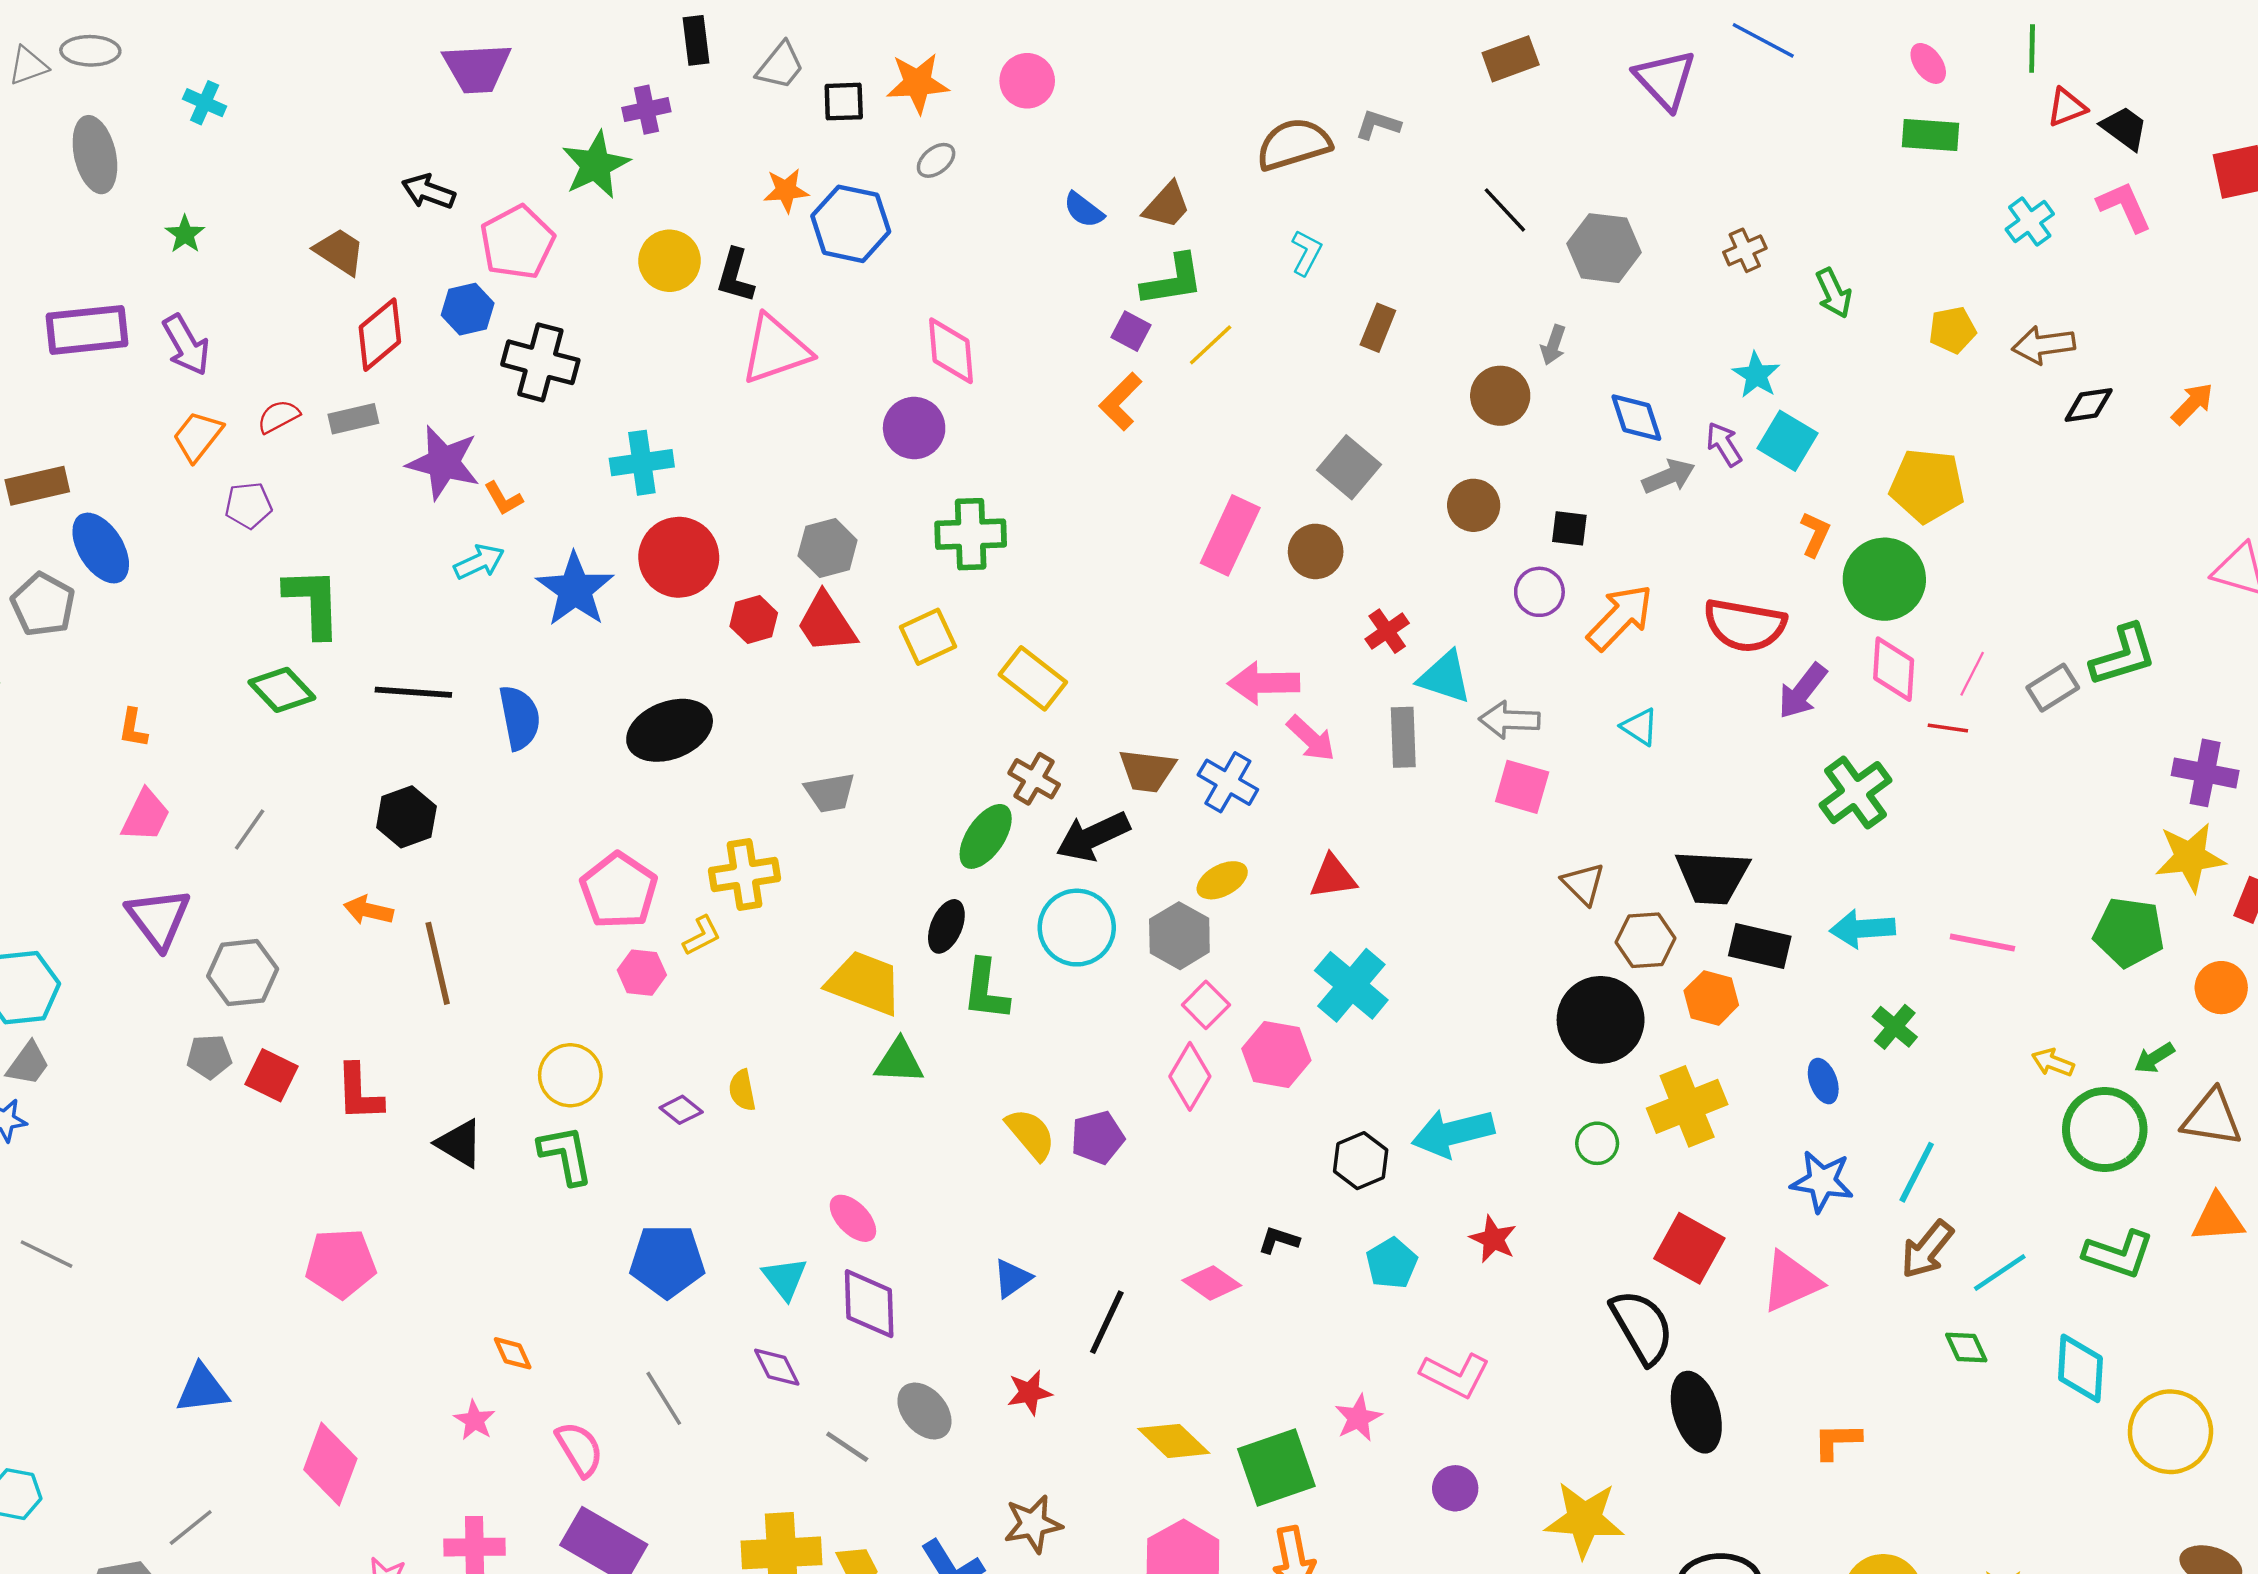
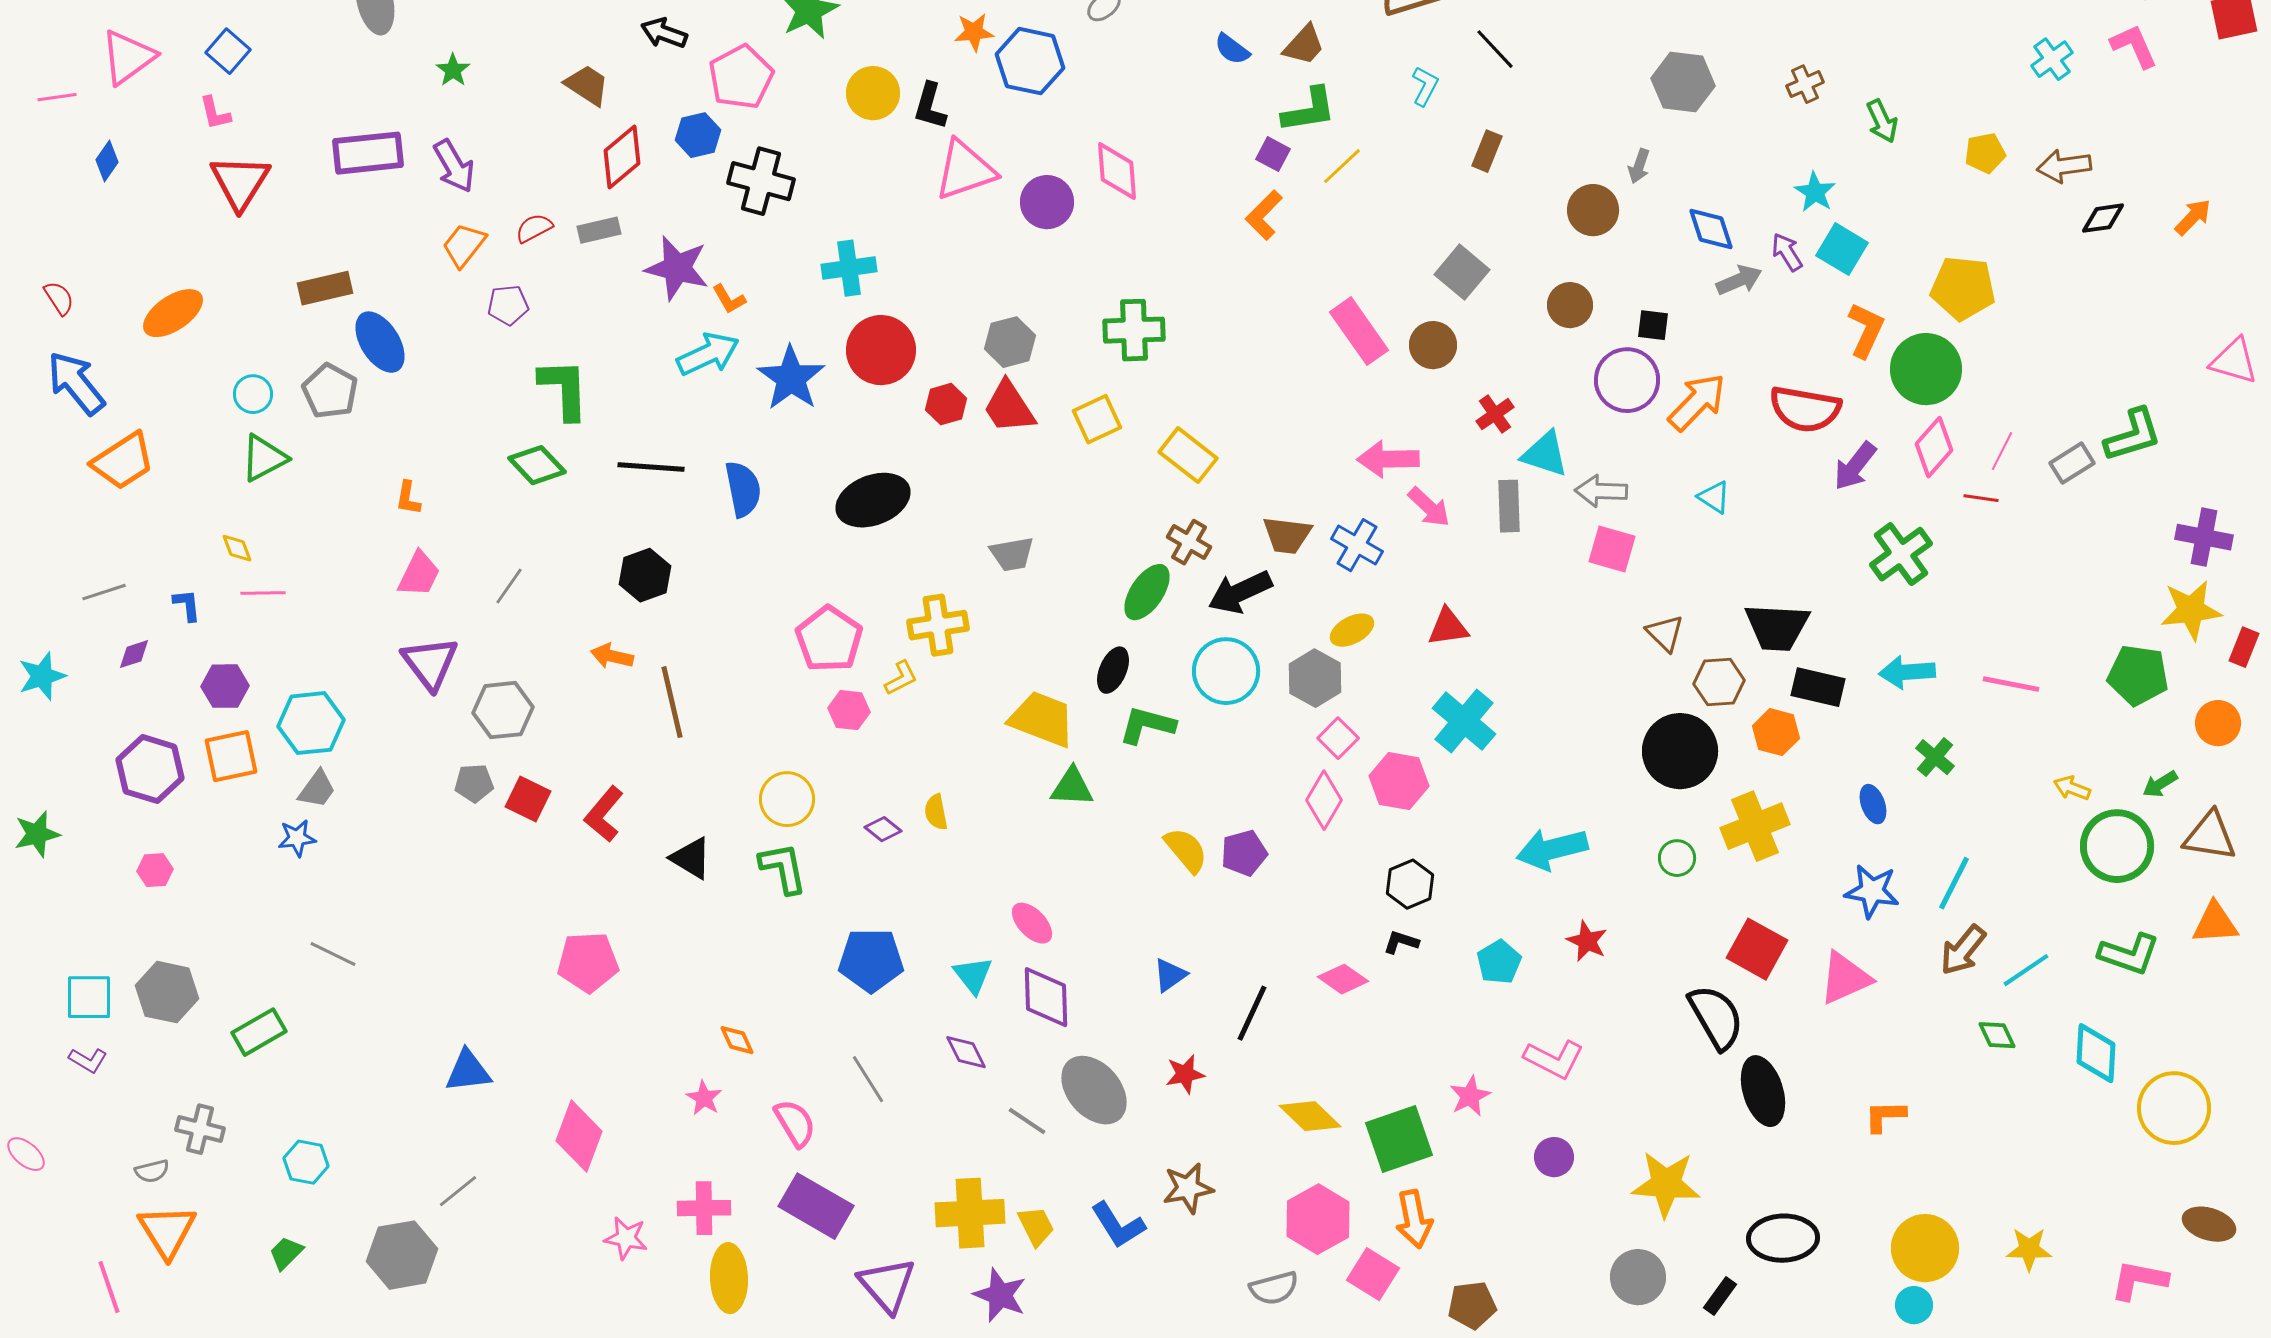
black line: (1505, 210) -> (1495, 49), moved
purple circle: (914, 428) -> (1047, 202), moved
orange L-shape: (1815, 534) -> (1866, 330), size x1.4
pink rectangle: (1230, 535) -> (1359, 331), turned -60
cyan arrow: (479, 562) -> (708, 354), size x1.4
purple circle: (1539, 592) -> (1627, 380), size x1.5
pink diamond: (1894, 669) -> (1934, 447), turned 38
green L-shape: (986, 990) -> (1147, 725), turned 98
red L-shape: (359, 1093) -> (604, 814), turned 42
black hexagon: (1361, 1161) -> (1410, 884), moved
gray ellipse: (924, 1411) -> (1094, 1090), size x1.4

